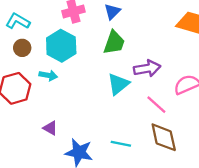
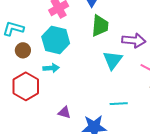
purple arrow: (147, 68) -> (134, 40), turned 30
cyan line: (121, 144) -> (119, 104), moved

